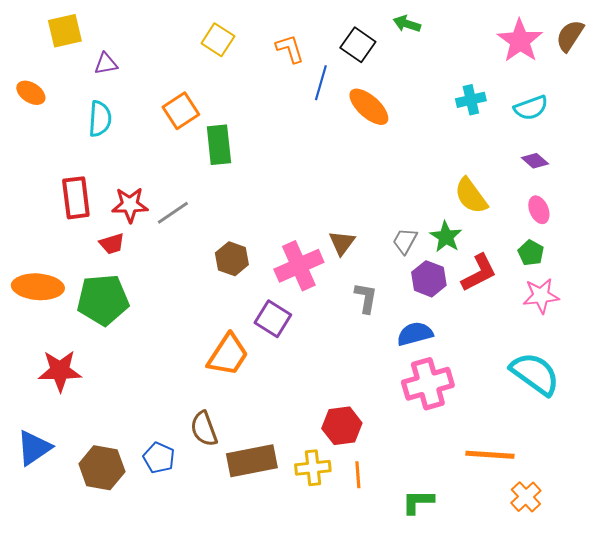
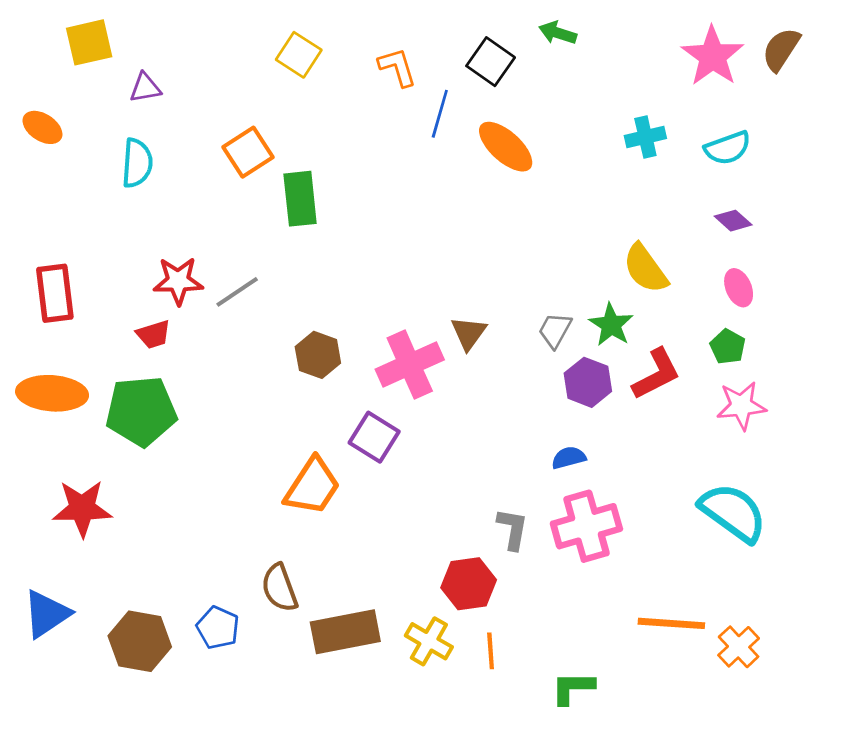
red rectangle: (76, 198) -> (55, 293), moved
gray L-shape: (366, 298) -> (512, 529), moved
blue semicircle: (415, 334) -> (569, 458), size x0.7
yellow cross: (313, 468) -> (429, 641), turned 36
orange cross: (526, 497) -> (739, 647), moved

